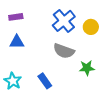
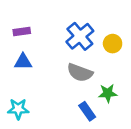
cyan star: (13, 81) -> (18, 109), turned -30
blue rectangle: (45, 81) -> (87, 111), moved

